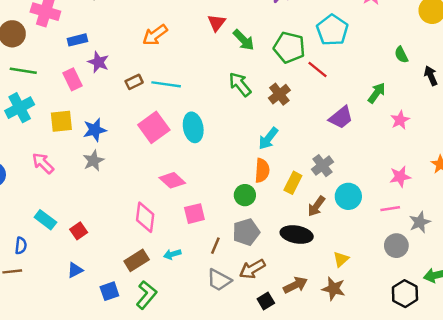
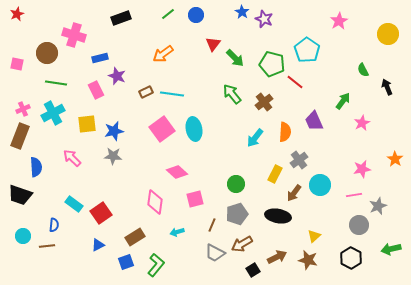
purple trapezoid: (341, 118) -> (314, 121), turned 105
gray star: (93, 161) -> (113, 156), turned 30
orange semicircle: (262, 170) -> (285, 132), moved
red square: (79, 231) -> (101, 213), size x1.5
brown rectangle: (137, 260) -> (135, 237), moved
black hexagon: (405, 294) -> (351, 258), moved

